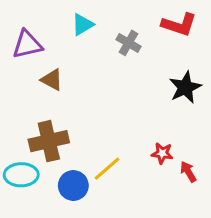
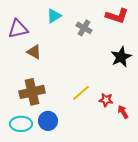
yellow line: (107, 169) -> (81, 93), moved
cyan ellipse: (21, 175) -> (21, 124), moved

